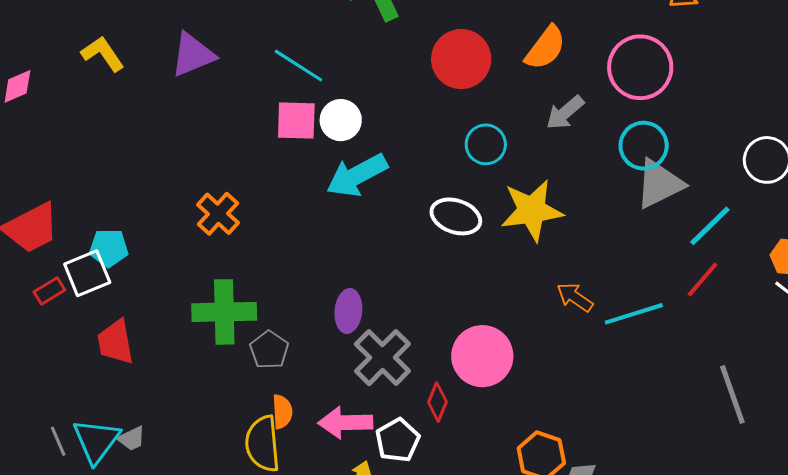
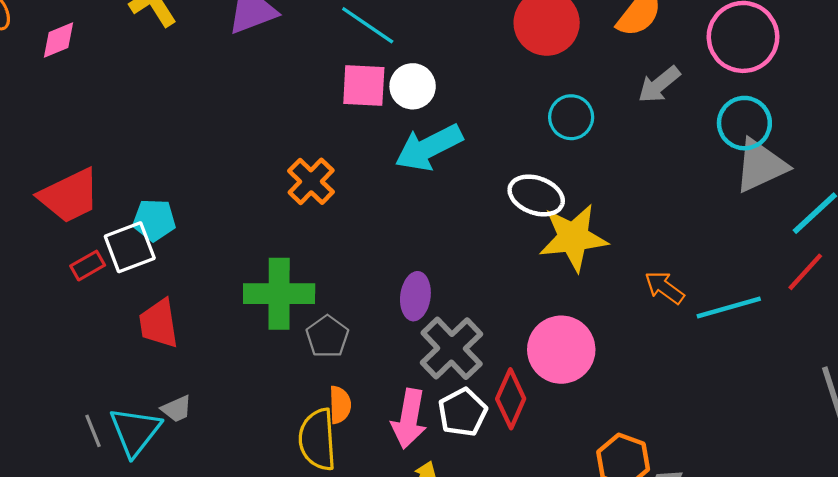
yellow star: (532, 210) -> (573, 238), moved
orange cross: (218, 214) -> (311, 181), moved
red diamond: (437, 402) -> (511, 399), size x1.4
pink arrow: (345, 423) -> (409, 419), turned -80
gray trapezoid: (132, 439) -> (177, 409), moved
white pentagon: (398, 440) -> (462, 412), moved

